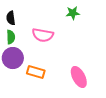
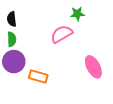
pink semicircle: (43, 35) -> (62, 34), moved, turned 140
pink ellipse: (79, 77) -> (93, 67), moved

